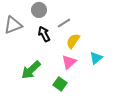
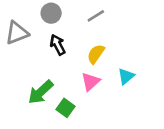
gray line: (64, 23) -> (96, 16), moved
green square: (60, 84) -> (66, 108), moved

